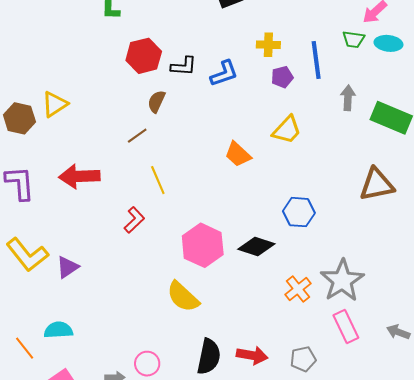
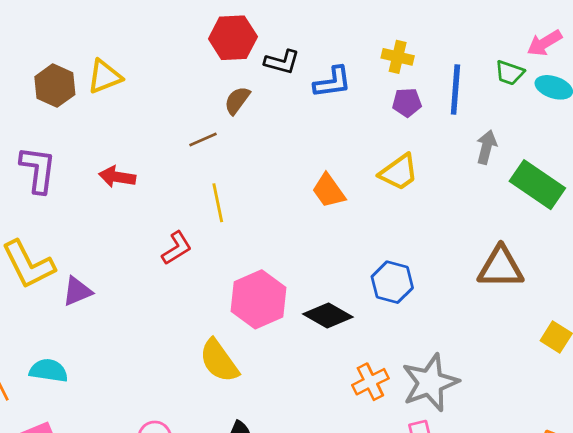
red arrow: (79, 176) -> (117, 177), size x0.7

